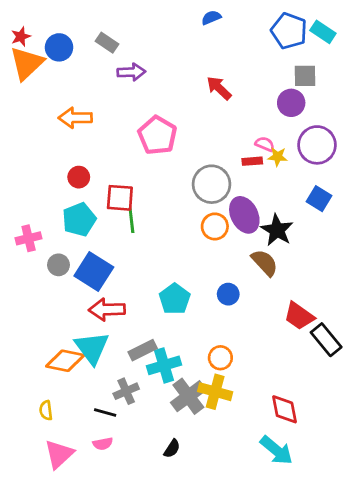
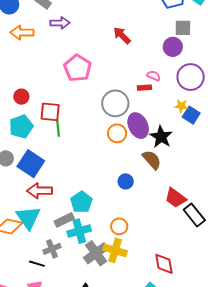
orange arrow: (75, 118) -> (22, 33), moved
yellow star: (278, 157) -> (181, 106), moved
cyan pentagon: (175, 299) -> (81, 202), moved

